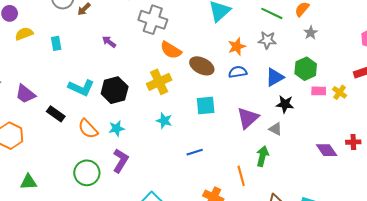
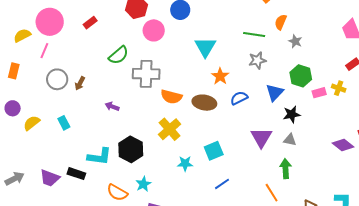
orange star: (237, 47) -> (220, 76), moved
cyan square: (206, 106) -> (214, 151), moved
black rectangle: (56, 114) -> (76, 174), moved

